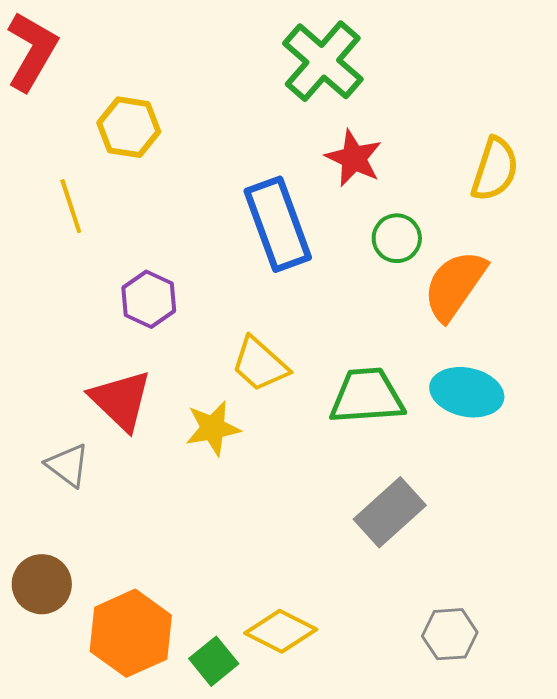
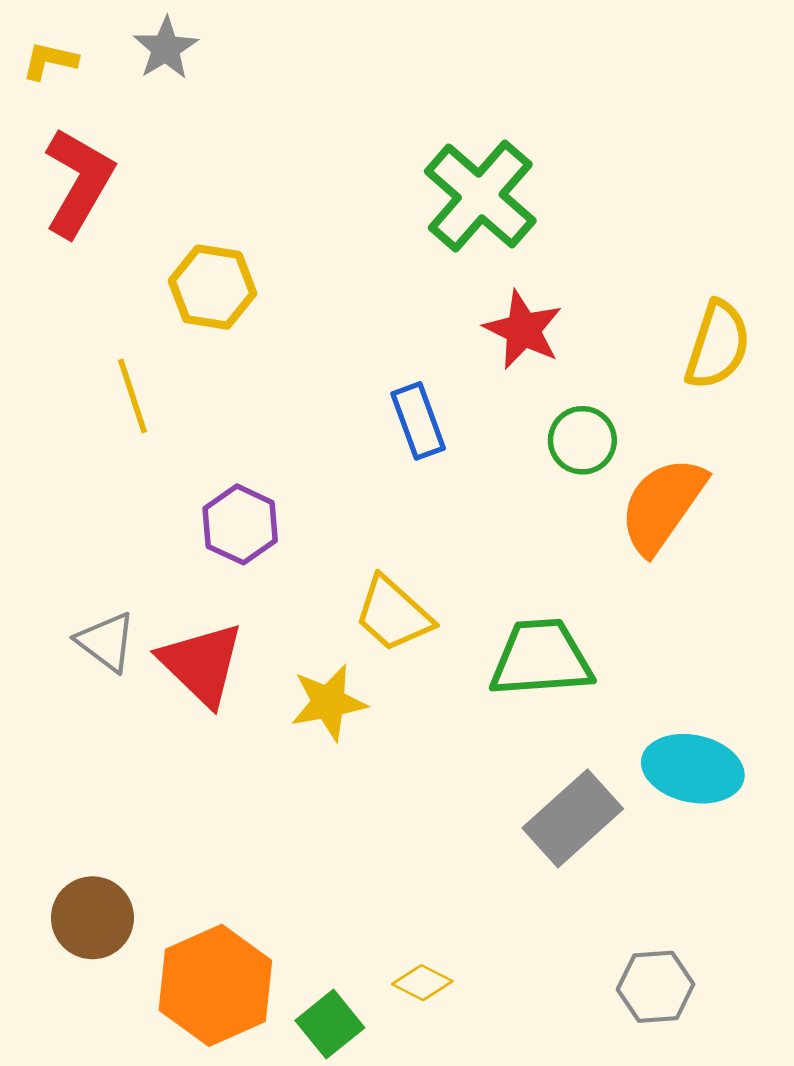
blue rectangle: (278, 224) -> (418, 421), size x0.6
cyan ellipse: (467, 392) -> (693, 769), moved
gray triangle: (68, 465) -> (106, 642), moved
yellow diamond: (281, 631) -> (422, 983), size x0.6

